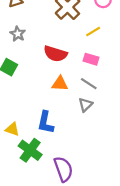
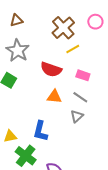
yellow line: (93, 31) -> (73, 49), moved
gray star: (18, 34) -> (18, 51), size x1.6
yellow triangle: (12, 129) -> (10, 136), turned -32

